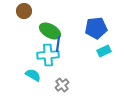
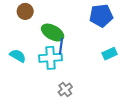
blue pentagon: (96, 28) -> (101, 16), moved
cyan semicircle: (33, 75) -> (18, 56), moved

